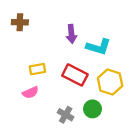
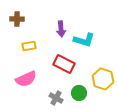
yellow rectangle: (37, 69) -> (29, 46), moved
yellow hexagon: (110, 82) -> (103, 79), moved
pink semicircle: (30, 93) -> (26, 79), size x1.5

